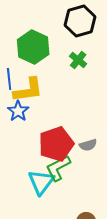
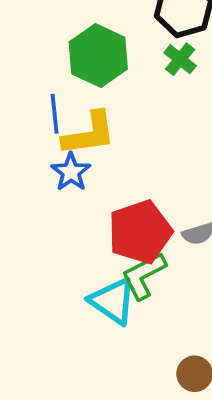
green cross: (78, 60) -> (180, 59), moved
cyan triangle: (41, 182) -> (113, 301), turned -32

